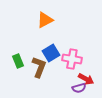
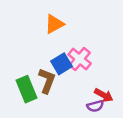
pink cross: (72, 59) -> (80, 59), moved, turned 30
green rectangle: (18, 61) -> (27, 89), moved, size x1.5

